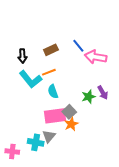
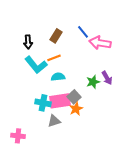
brown rectangle: (51, 50) -> (56, 36), turned -32
cyan semicircle: (53, 92) -> (58, 77), turned 104
gray triangle: (49, 136) -> (54, 121), turned 32
cyan cross: (36, 142) -> (43, 103), moved

